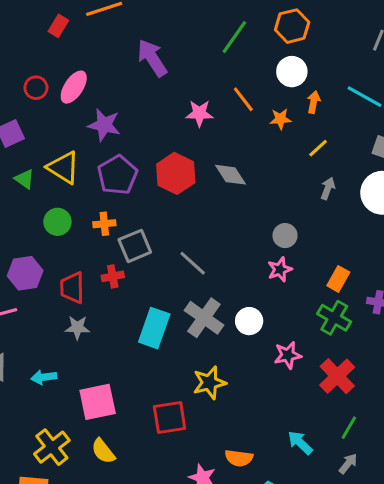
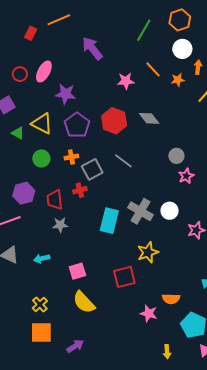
gray circle: (285, 236) -> (176, 156), moved
gray line: (193, 263) -> (123, 161), moved
pink square: (98, 402) -> (77, 271), size x0.7
yellow cross: (52, 447) -> (40, 304), moved, size x0.7
yellow semicircle: (103, 451) -> (84, 302), size x1.4

